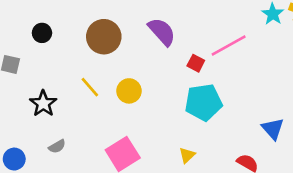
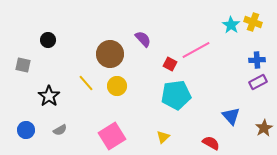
purple semicircle: (162, 32) -> (143, 39), size x0.7
brown circle: (104, 37) -> (110, 54), moved
blue circle: (14, 159) -> (26, 130), moved

